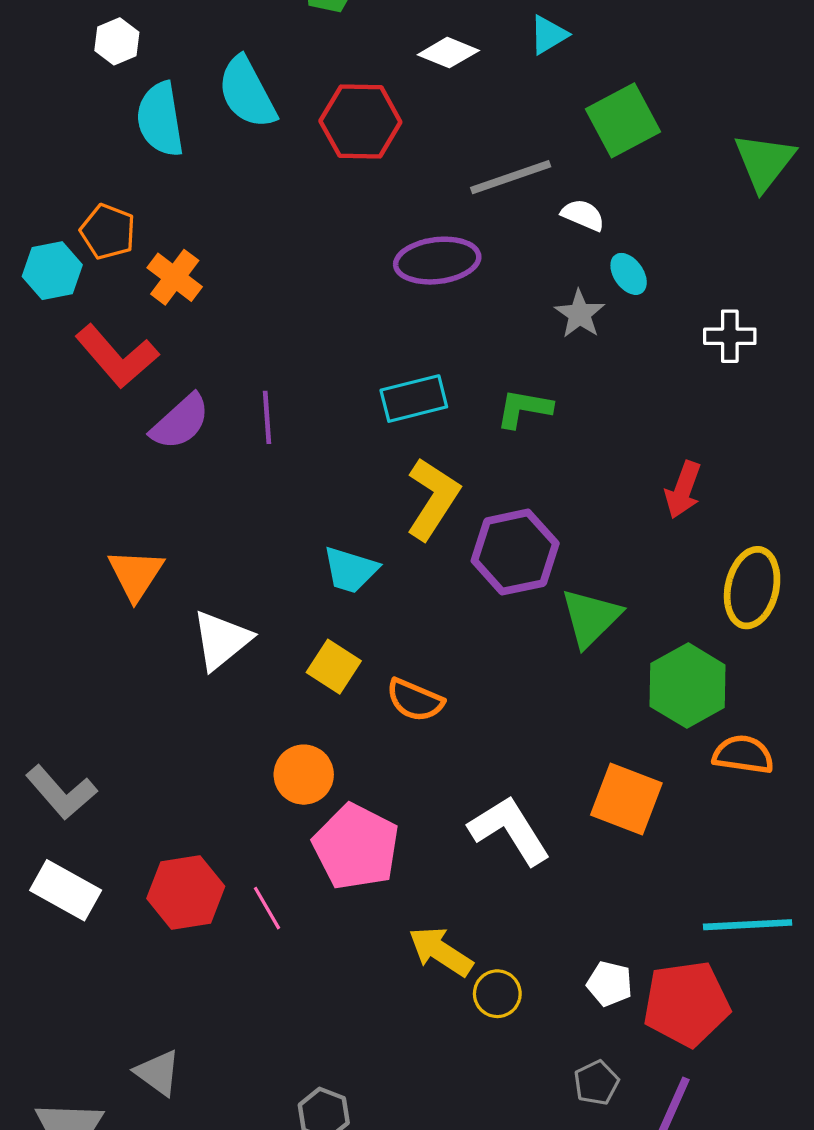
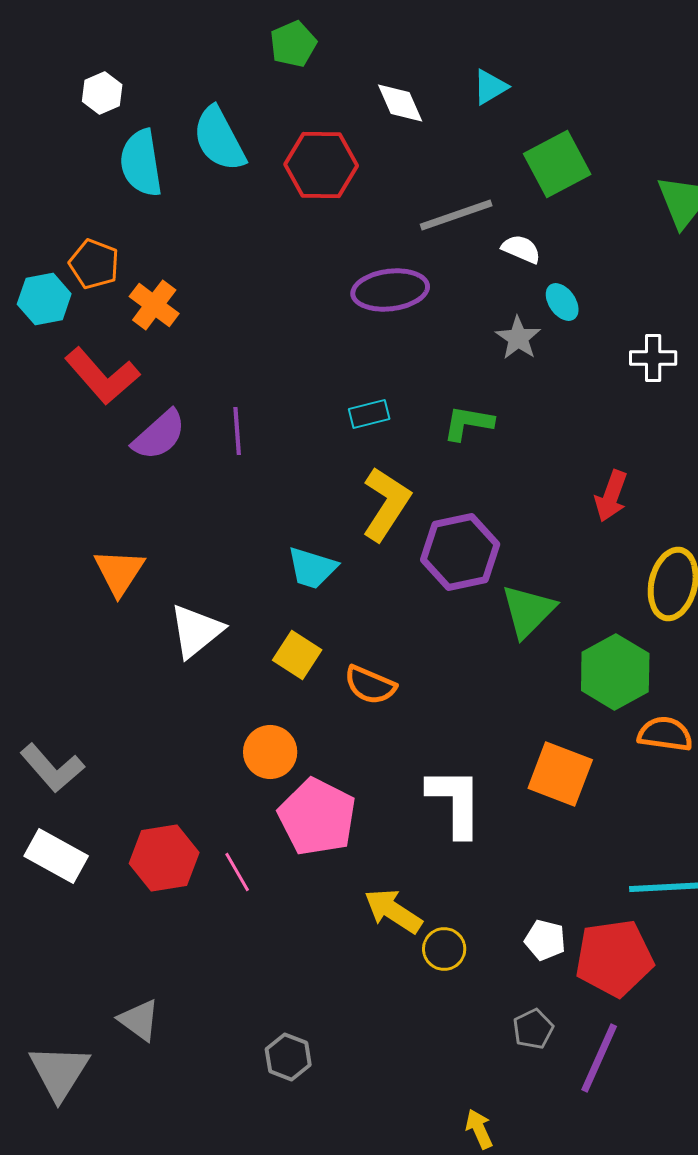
white diamond: (448, 53) -> (400, 103), turned 44
cyan rectangle: (414, 399) -> (369, 414), size x0.7
white L-shape: (510, 830) -> (455, 802), turned 32

